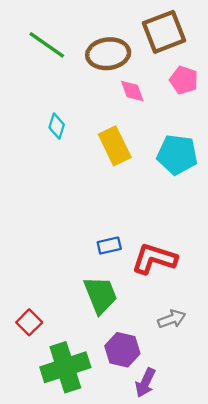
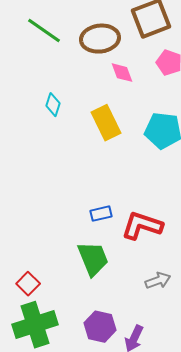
purple hexagon: (122, 350) -> (100, 327), moved
green cross: (65, 367) -> (35, 325), moved

